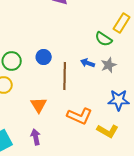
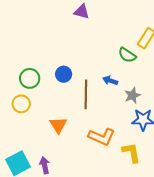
gray star: (109, 65) -> (132, 95), moved
yellow L-shape: (108, 131) -> (131, 153), turned -130
purple arrow: (36, 137) -> (45, 165), moved

